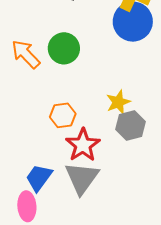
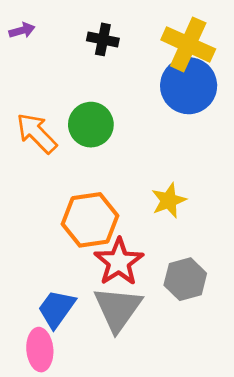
orange hexagon: (63, 115) -> (90, 220), size x1.5
gray hexagon: (130, 126) -> (185, 279), moved

